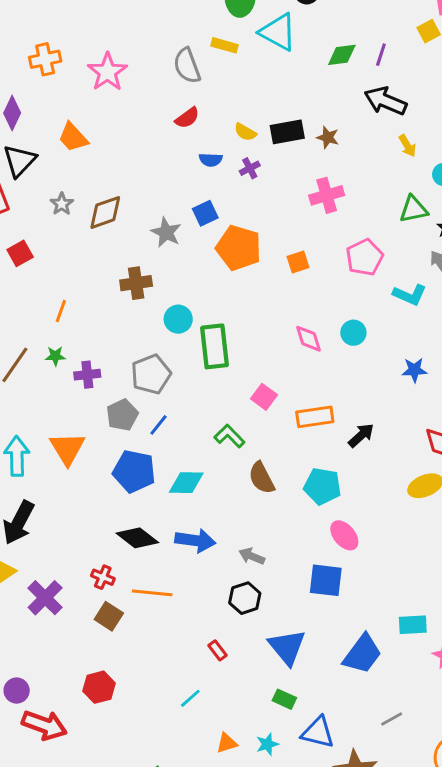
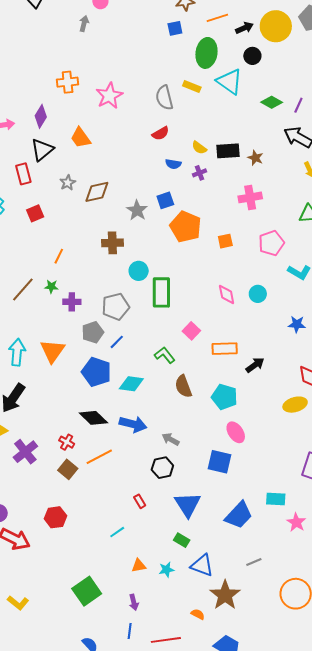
green diamond: (342, 55) -> (272, 102), turned 30
orange line: (152, 593) -> (99, 457), turned -40

